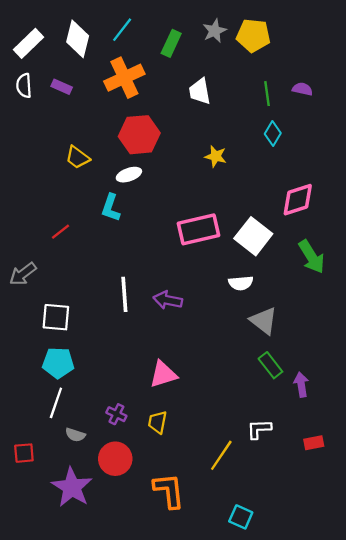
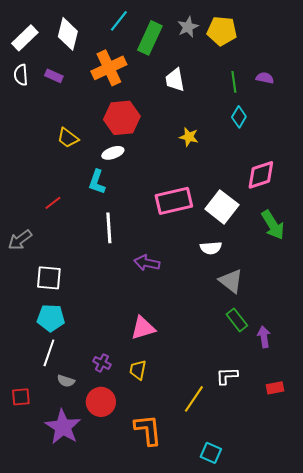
cyan line: (122, 30) -> (119, 21), moved
green rectangle: (171, 43) -> (150, 38), size x1.4
white line: (124, 294) -> (109, 228), moved

